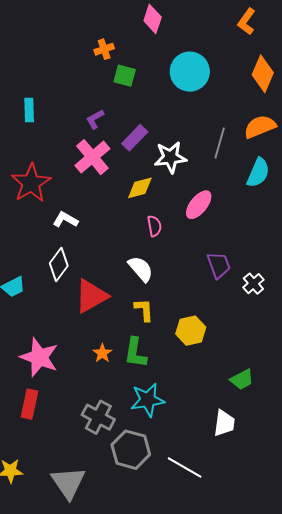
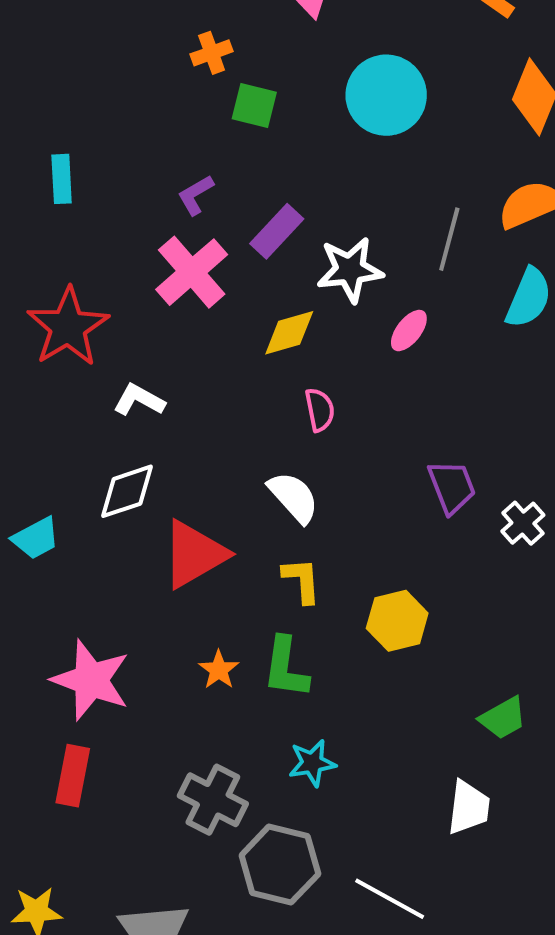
pink ellipse: (199, 205) -> (409, 331), moved, size x0.7
white diamond: (59, 265) -> (127, 491), turned 36
cyan star: (148, 400) -> (312, 763), size x0.7

